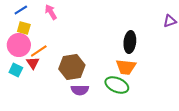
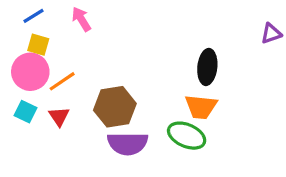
red triangle: (33, 63) -> (59, 116), moved
purple semicircle: (80, 90) -> (128, 144), size x1.4

